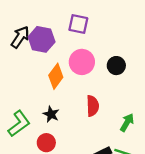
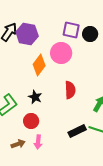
purple square: (78, 24) -> (71, 30), moved
black circle: (116, 66) -> (90, 34), moved

